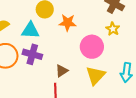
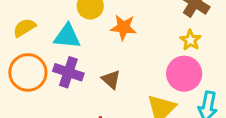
pink circle: (92, 47) -> (184, 74), moved
brown triangle: (62, 71) -> (111, 79), moved, turned -48

